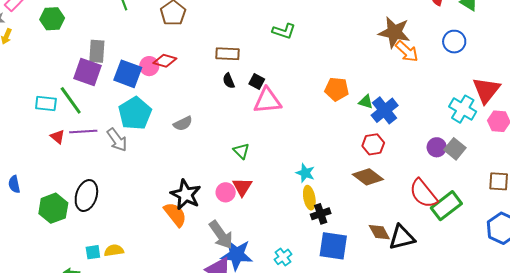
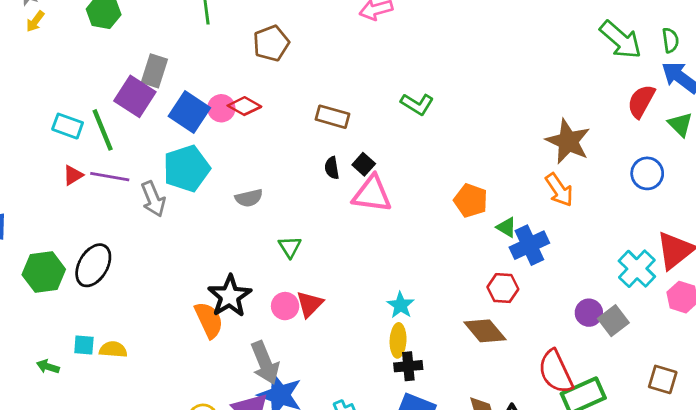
orange arrow: (407, 51) -> (559, 190), moved
black semicircle: (229, 81) -> (332, 168), moved
red triangle: (58, 137) -> (73, 175), turned 35
green triangle: (241, 151) -> (290, 247), moved

